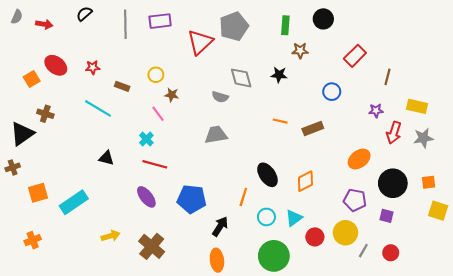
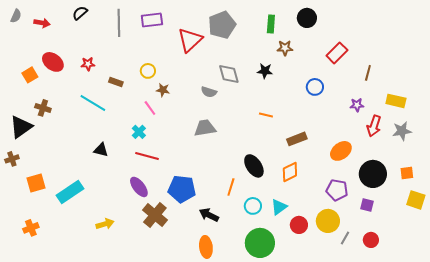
brown rectangle: (313, 128) -> (297, 139), moved
black arrow: (220, 226) -> (209, 215), turned -96
brown cross: (152, 246) -> (155, 215), moved

